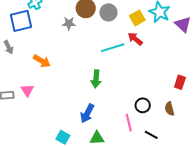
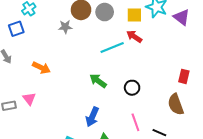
yellow square: (137, 18) -> (134, 15), turned 35
blue square: (21, 21) -> (16, 29), size x0.7
green arrow: (96, 79) -> (98, 81), turned 126
black circle: (143, 105) -> (132, 88), moved
brown semicircle: (170, 109) -> (176, 104), size x1.5

